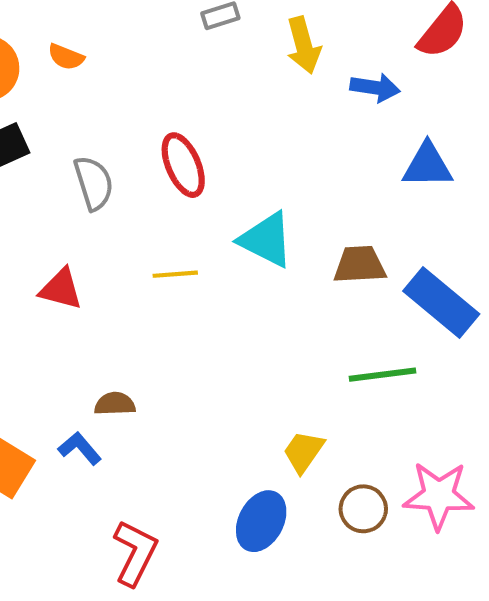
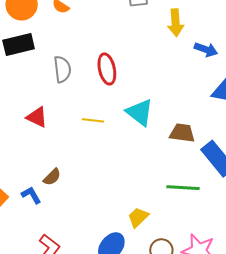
brown semicircle: (115, 404) -> (52, 177), turned 126

